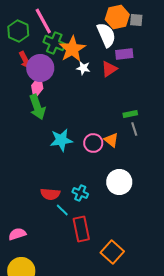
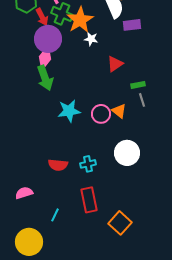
red arrow: (25, 60) -> (42, 17), moved
red triangle: (109, 69) -> (115, 64), moved
cyan cross: (80, 193) -> (88, 164), turned -35
cyan line: (62, 210) -> (55, 215), moved, turned 72
pink semicircle: (17, 234) -> (24, 193), moved

